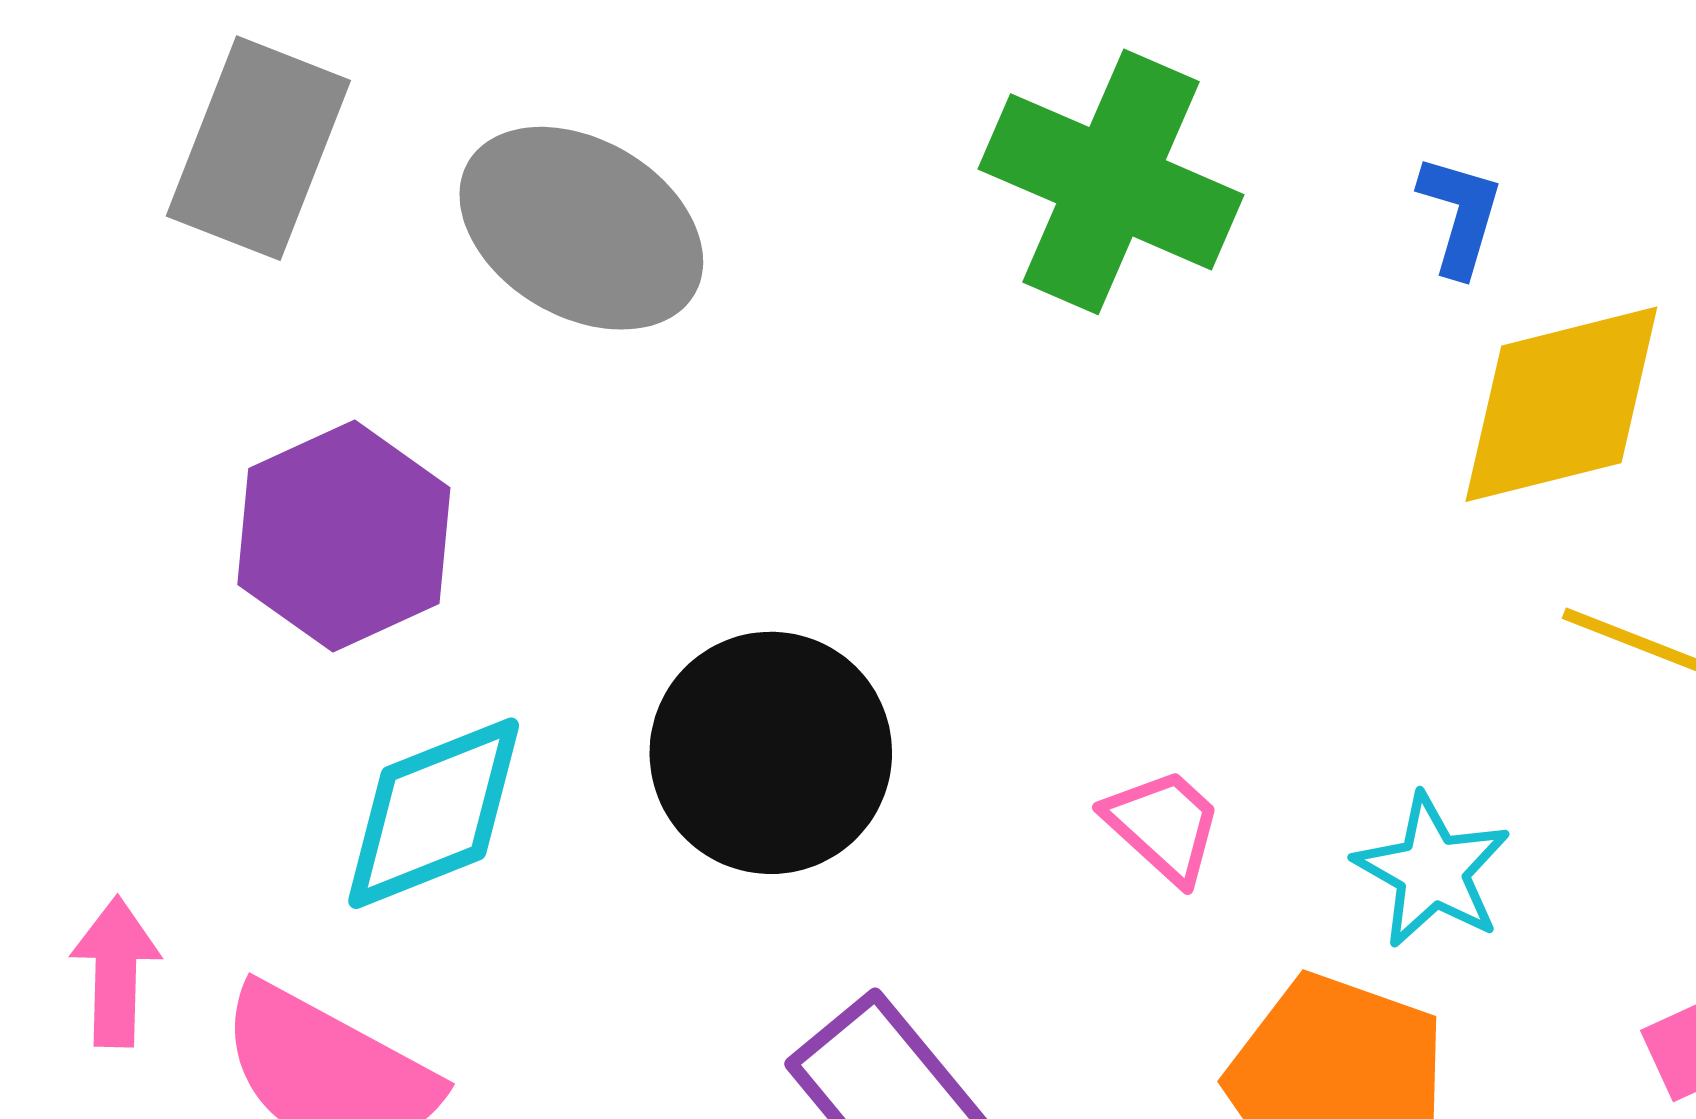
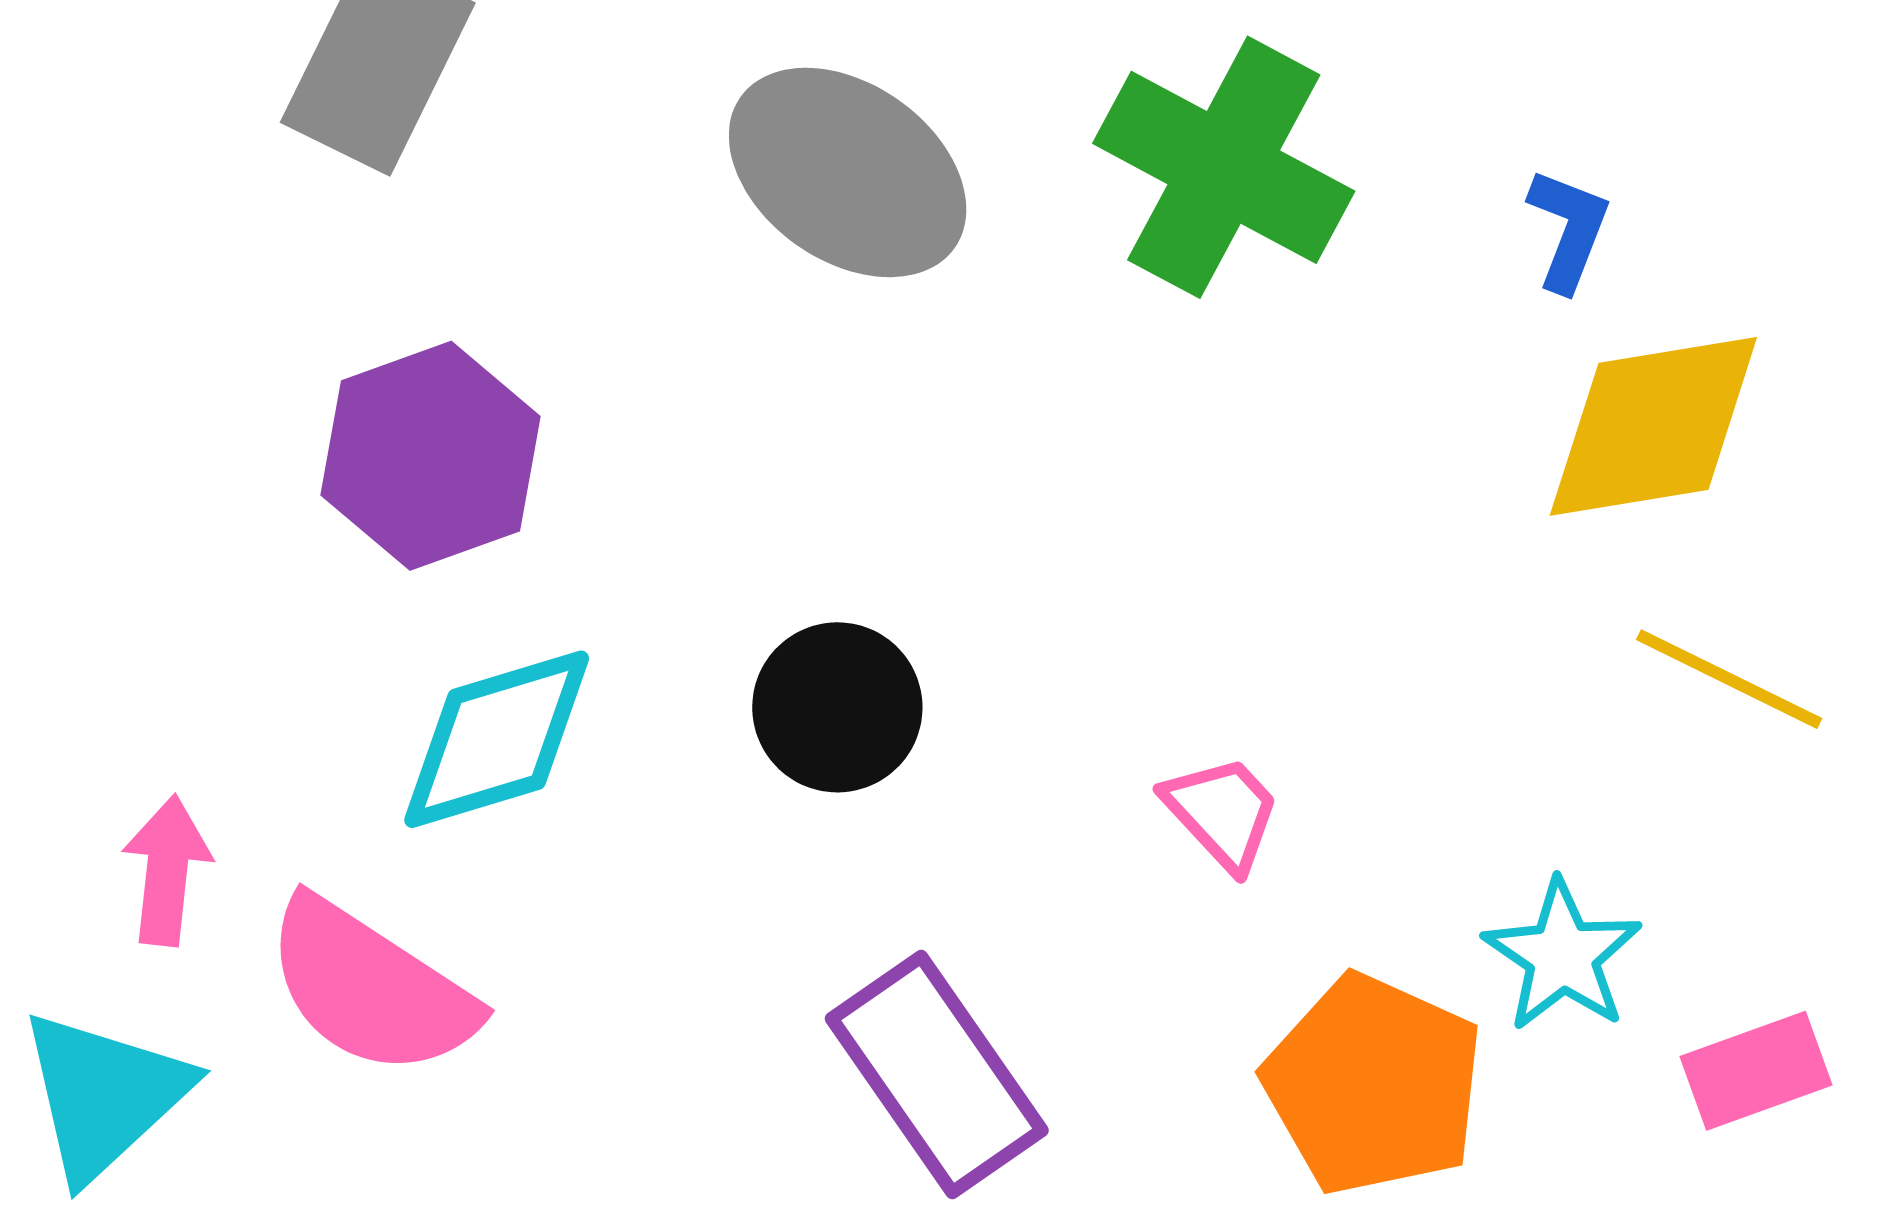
gray ellipse: (581, 228) -> (848, 172), moved
black circle: (771, 753) -> (837, 707), size x0.7
cyan star: (1432, 871) -> (1562, 956), moved

